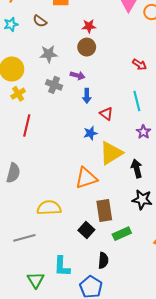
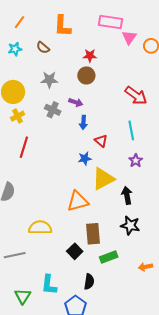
red arrow: (139, 64) -> (136, 96), size x1.6

